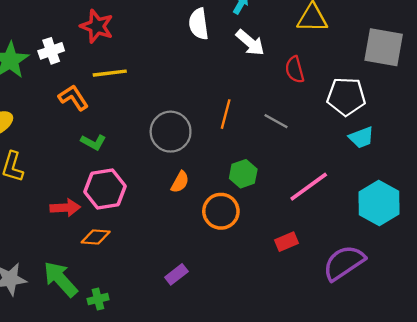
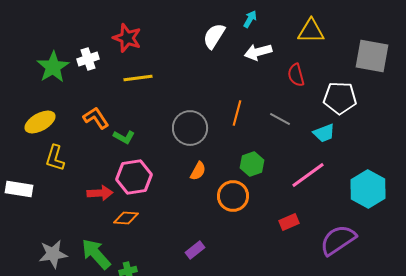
white semicircle: (199, 24) -> (214, 36), turned 40
white arrow: (250, 43) -> (258, 52), turned 124
orange L-shape: (73, 98) -> (96, 118), moved
cyan trapezoid: (361, 137) -> (324, 133), moved

